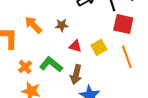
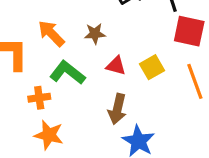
green L-shape: (51, 64) -> (67, 73), moved
orange cross: (25, 67) -> (39, 98), turned 32

